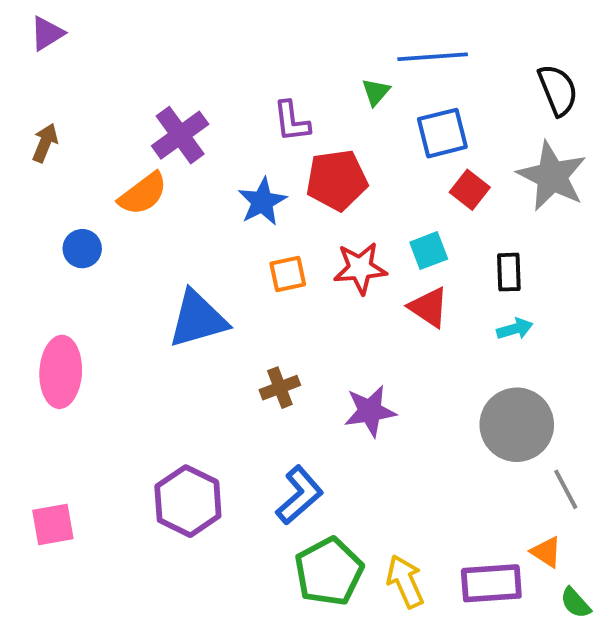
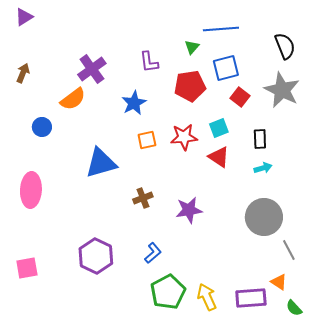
red pentagon: (337, 180) -> (190, 86), moved
blue L-shape: (299, 495) -> (153, 253), size x0.7

